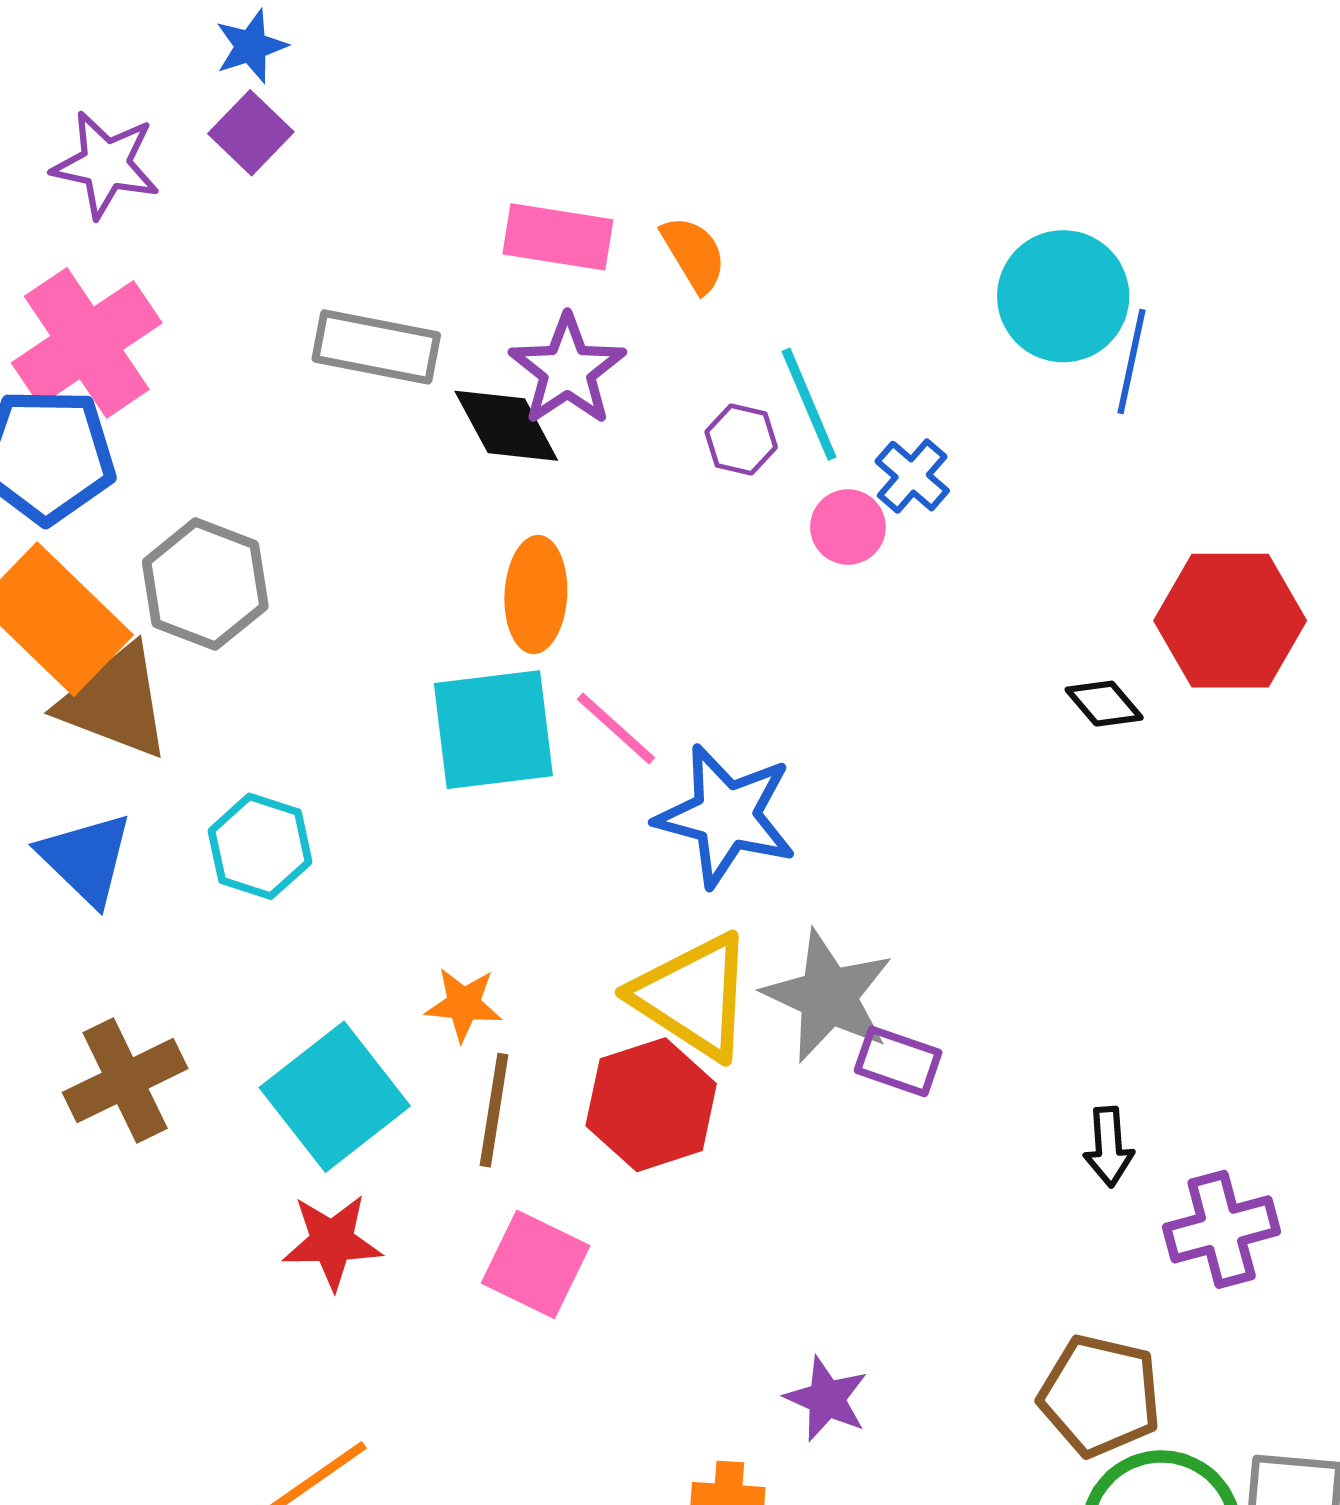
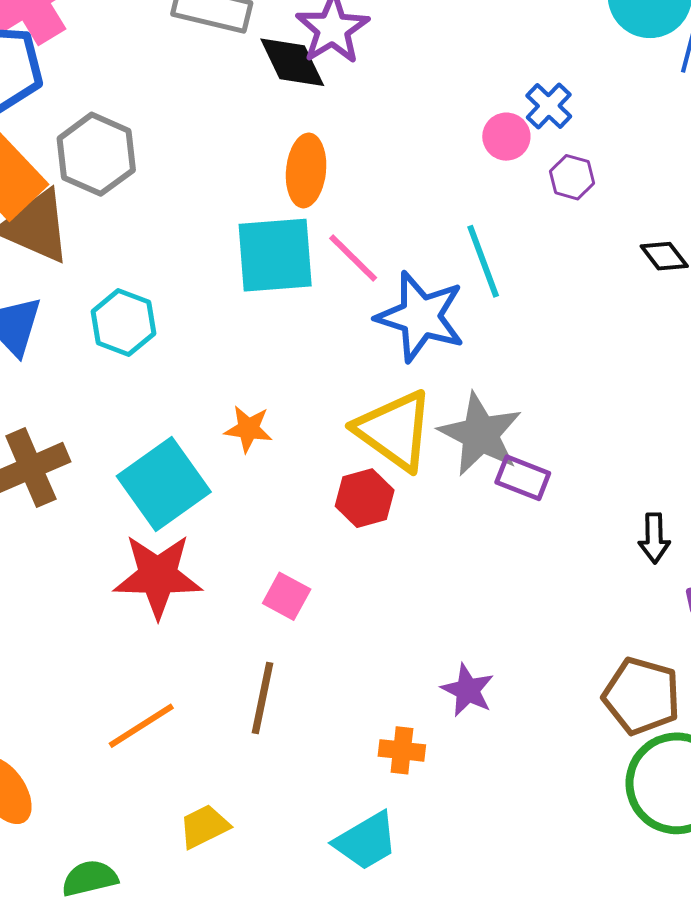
cyan line: (809, 404) -> (483, 261), moved
purple hexagon: (741, 440) -> (572, 177), moved
red hexagon: (651, 1105) -> (365, 498), size x0.7
brown line: (494, 1110) -> (263, 698), moved
red star: (332, 1242) -> (158, 576), size x1.4
pink square: (536, 1264) -> (287, 596), size x0.7

